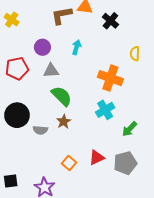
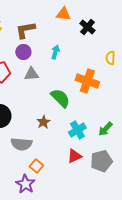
brown L-shape: (62, 15) -> (25, 30), moved
green semicircle: (62, 96) -> (60, 98), moved
cyan cross: (105, 110) -> (77, 130), moved
gray semicircle: (40, 130) -> (21, 144), moved, size x1.5
orange square: (69, 163) -> (36, 166), moved

